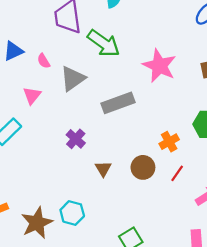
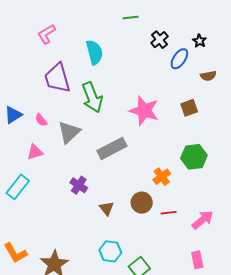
green arrow: (104, 43) -> (92, 97), turned 40
pink triangle: (32, 95) -> (35, 152), turned 42
red line: (177, 173) -> (169, 213), moved, turned 56
cyan hexagon: (72, 213) -> (110, 251), moved

